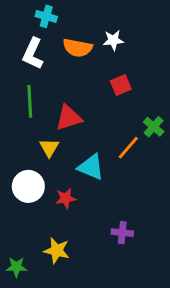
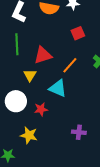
orange line: (128, 148) -> (70, 65), moved
yellow star: (57, 251) -> (29, 135), moved

